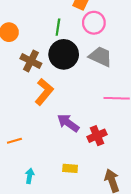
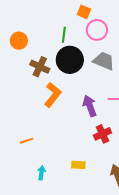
purple arrow: (68, 123) -> (90, 106), moved, turned 35

